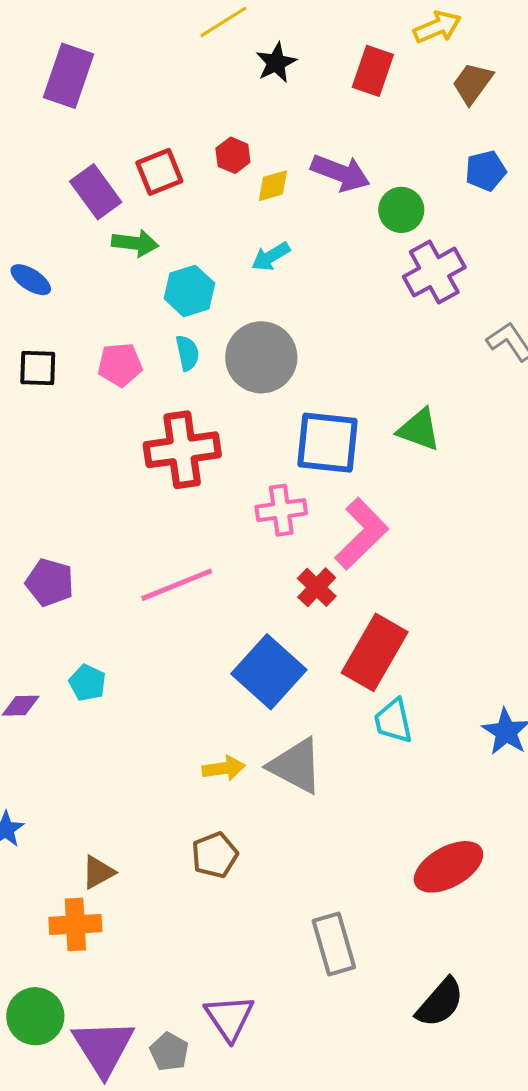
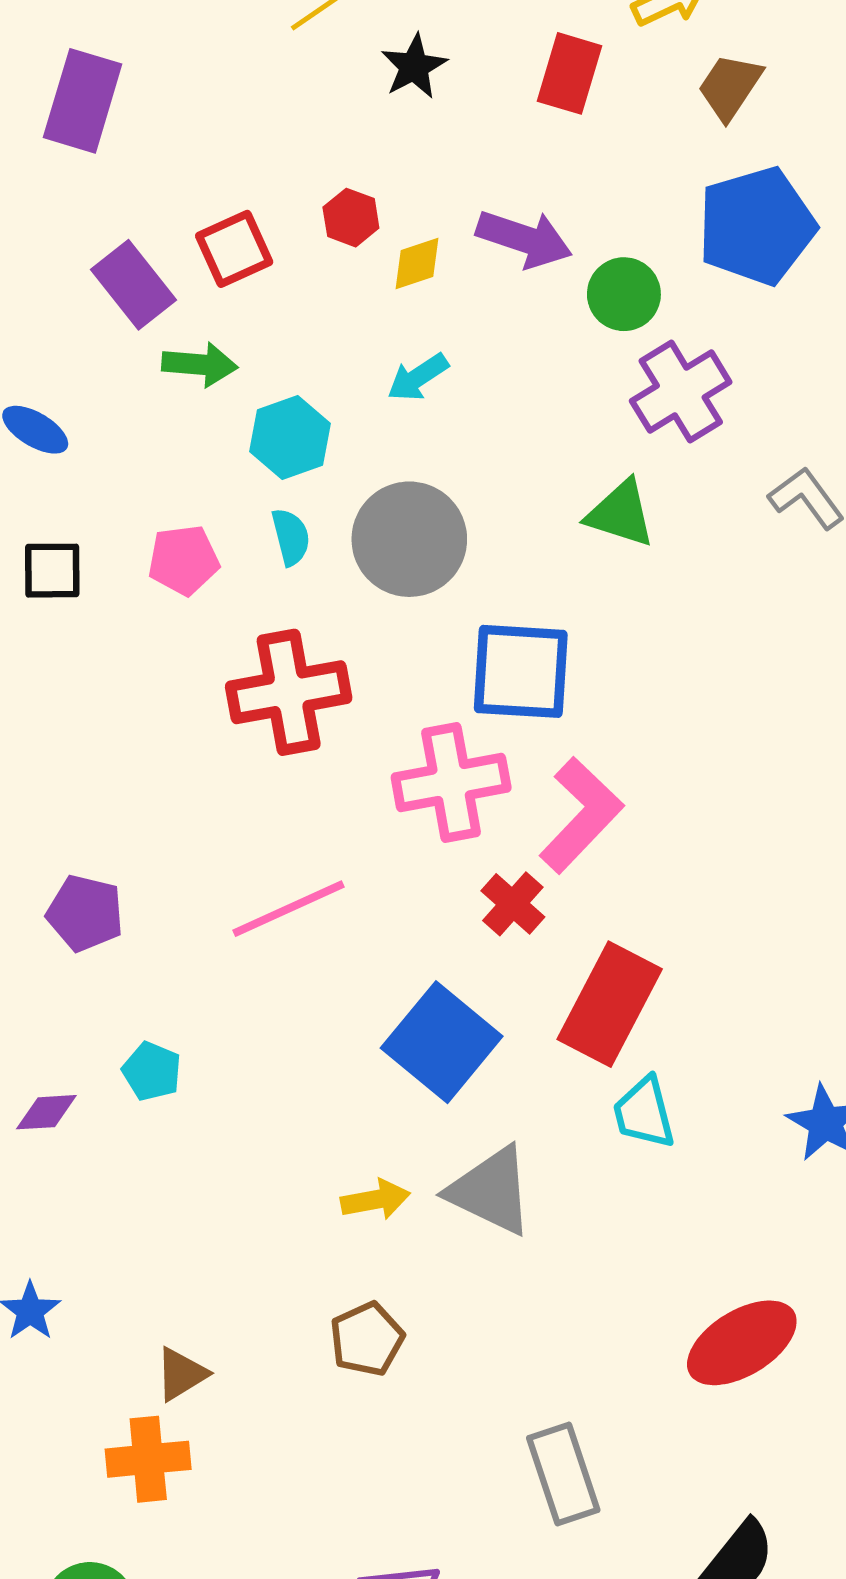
blue pentagon: (486, 171) -> (756, 226), size x1.8
green triangle: (419, 430) -> (621, 514), moved
pink cross: (281, 510) -> (451, 782), size x1.4

